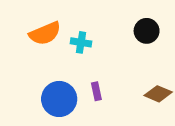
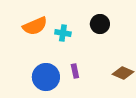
black circle: (147, 31) -> (100, 24), moved

